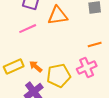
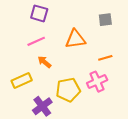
orange triangle: (58, 16) -> (75, 39), moved
orange arrow: (36, 67) -> (44, 62), moved

